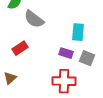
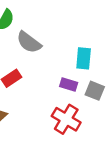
red cross: (64, 81) -> (66, 119), turned 30

